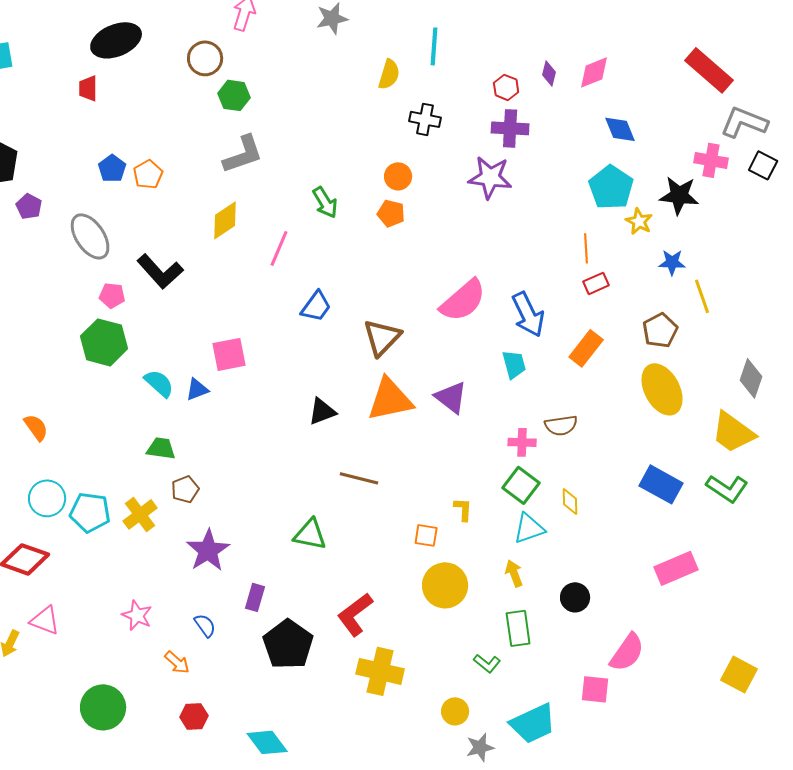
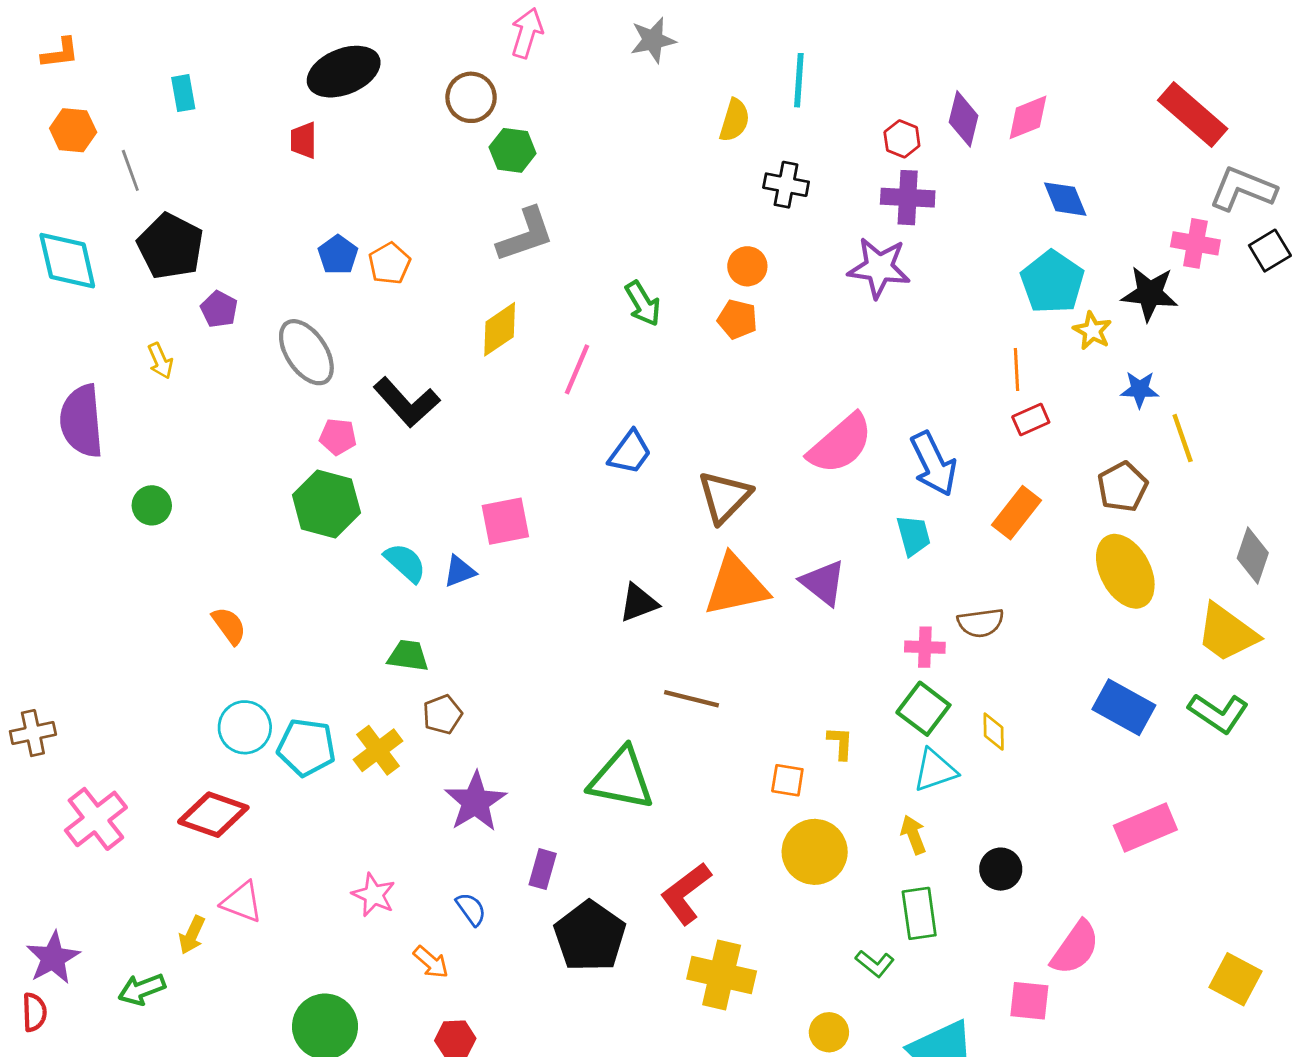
purple diamond: (549, 73) -> (964, 119), size x1.5
black square: (763, 165) -> (1270, 251), turned 32
green triangle: (310, 534) -> (621, 779), size x1.4

